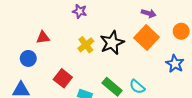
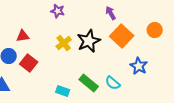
purple arrow: (149, 13) -> (111, 13), moved, turned -136
blue star: (175, 64) -> (139, 66), moved
red square: (63, 78) -> (29, 63), moved

